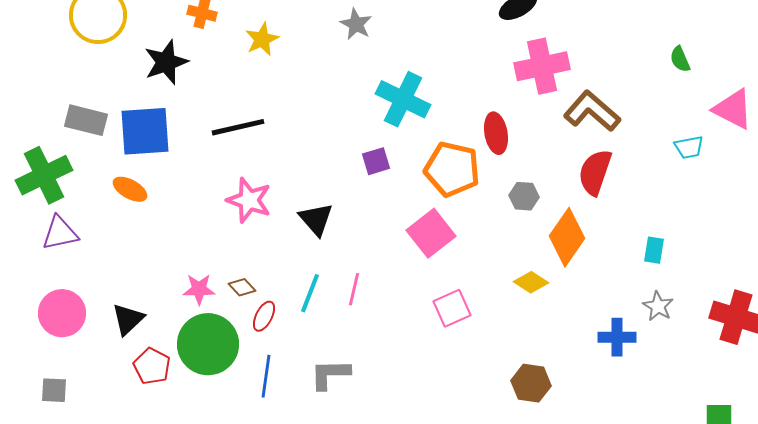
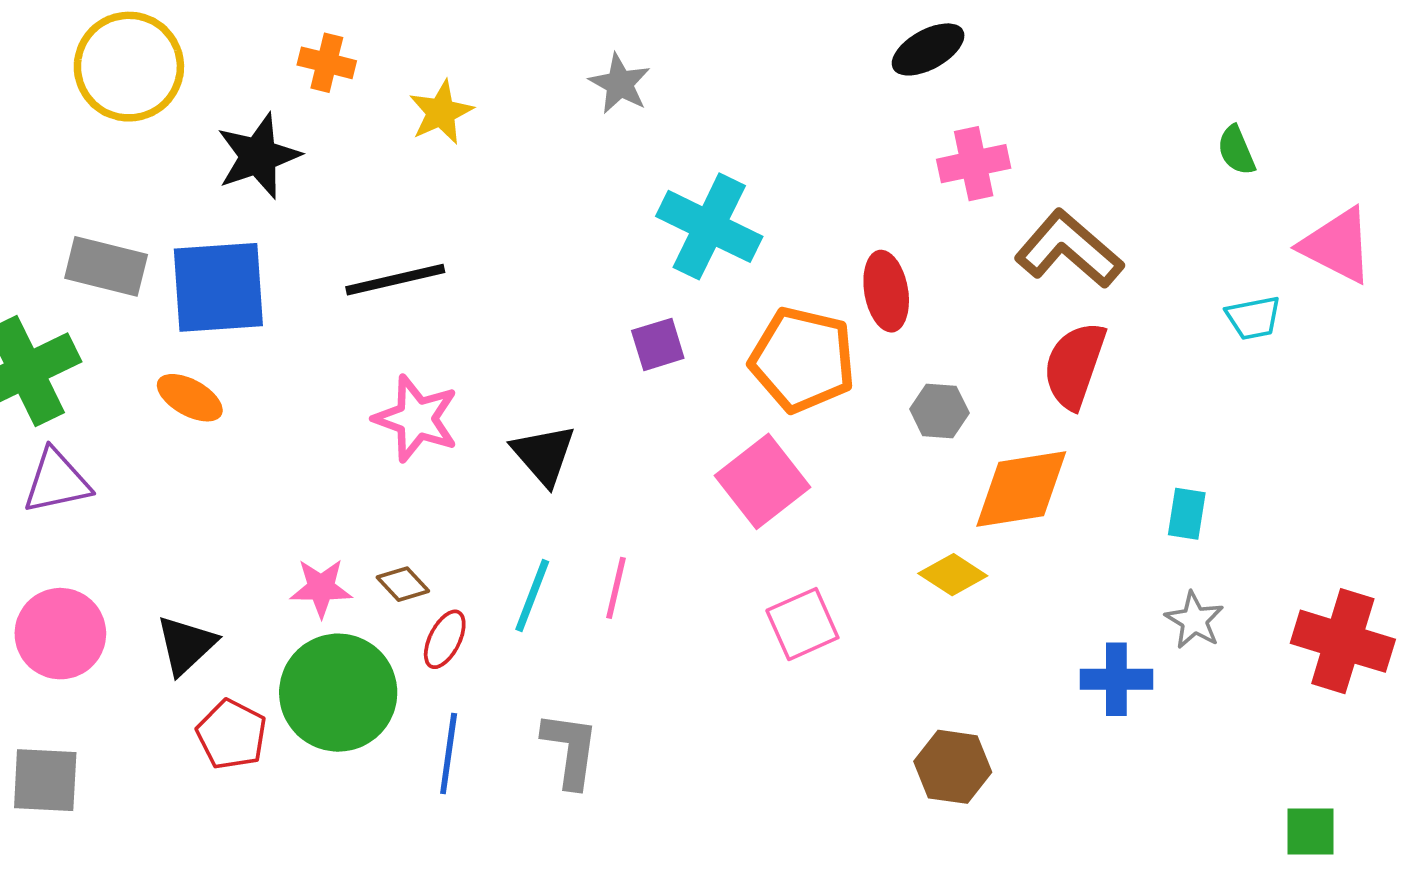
pink cross: (542, 66) -> (974, 164), size x0.7
orange diamond: (567, 237) -> (1021, 489), turned 46
gray L-shape: (330, 374) -> (570, 750), turned 99
gray square: (54, 390) -> (45, 780), size x1.4

